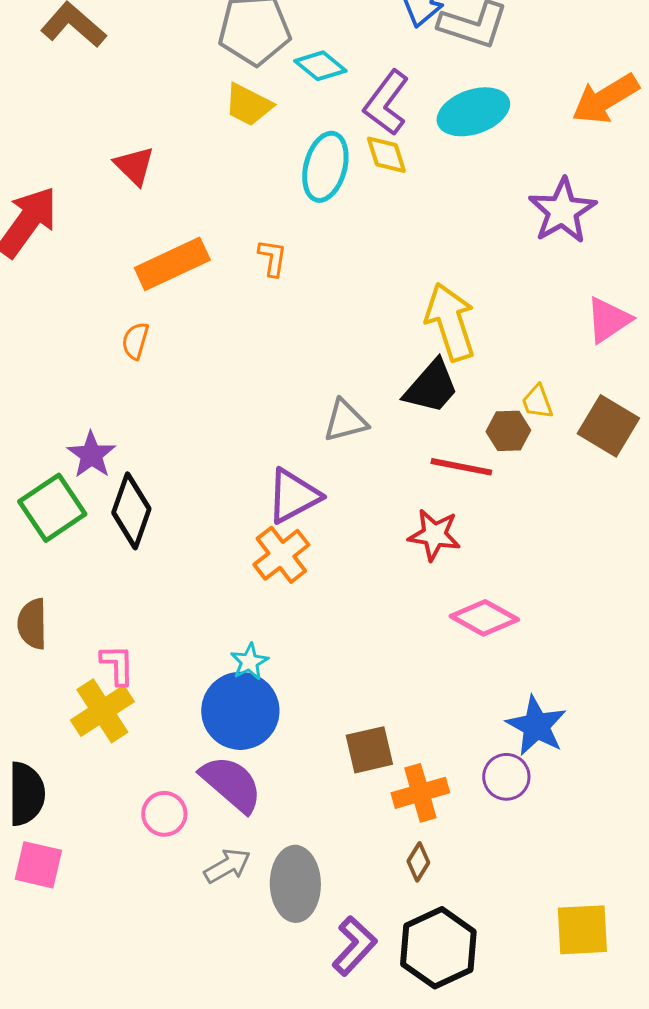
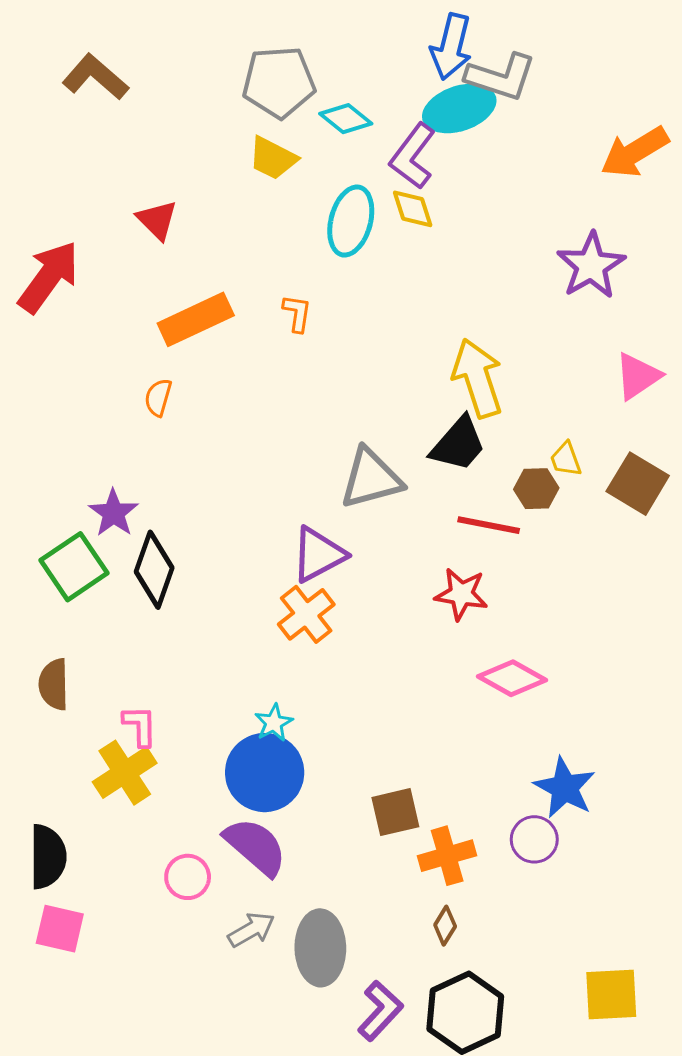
cyan ellipse: (473, 112) -> (459, 108), moved
gray triangle: (345, 421) -> (371, 479), size x1.4

